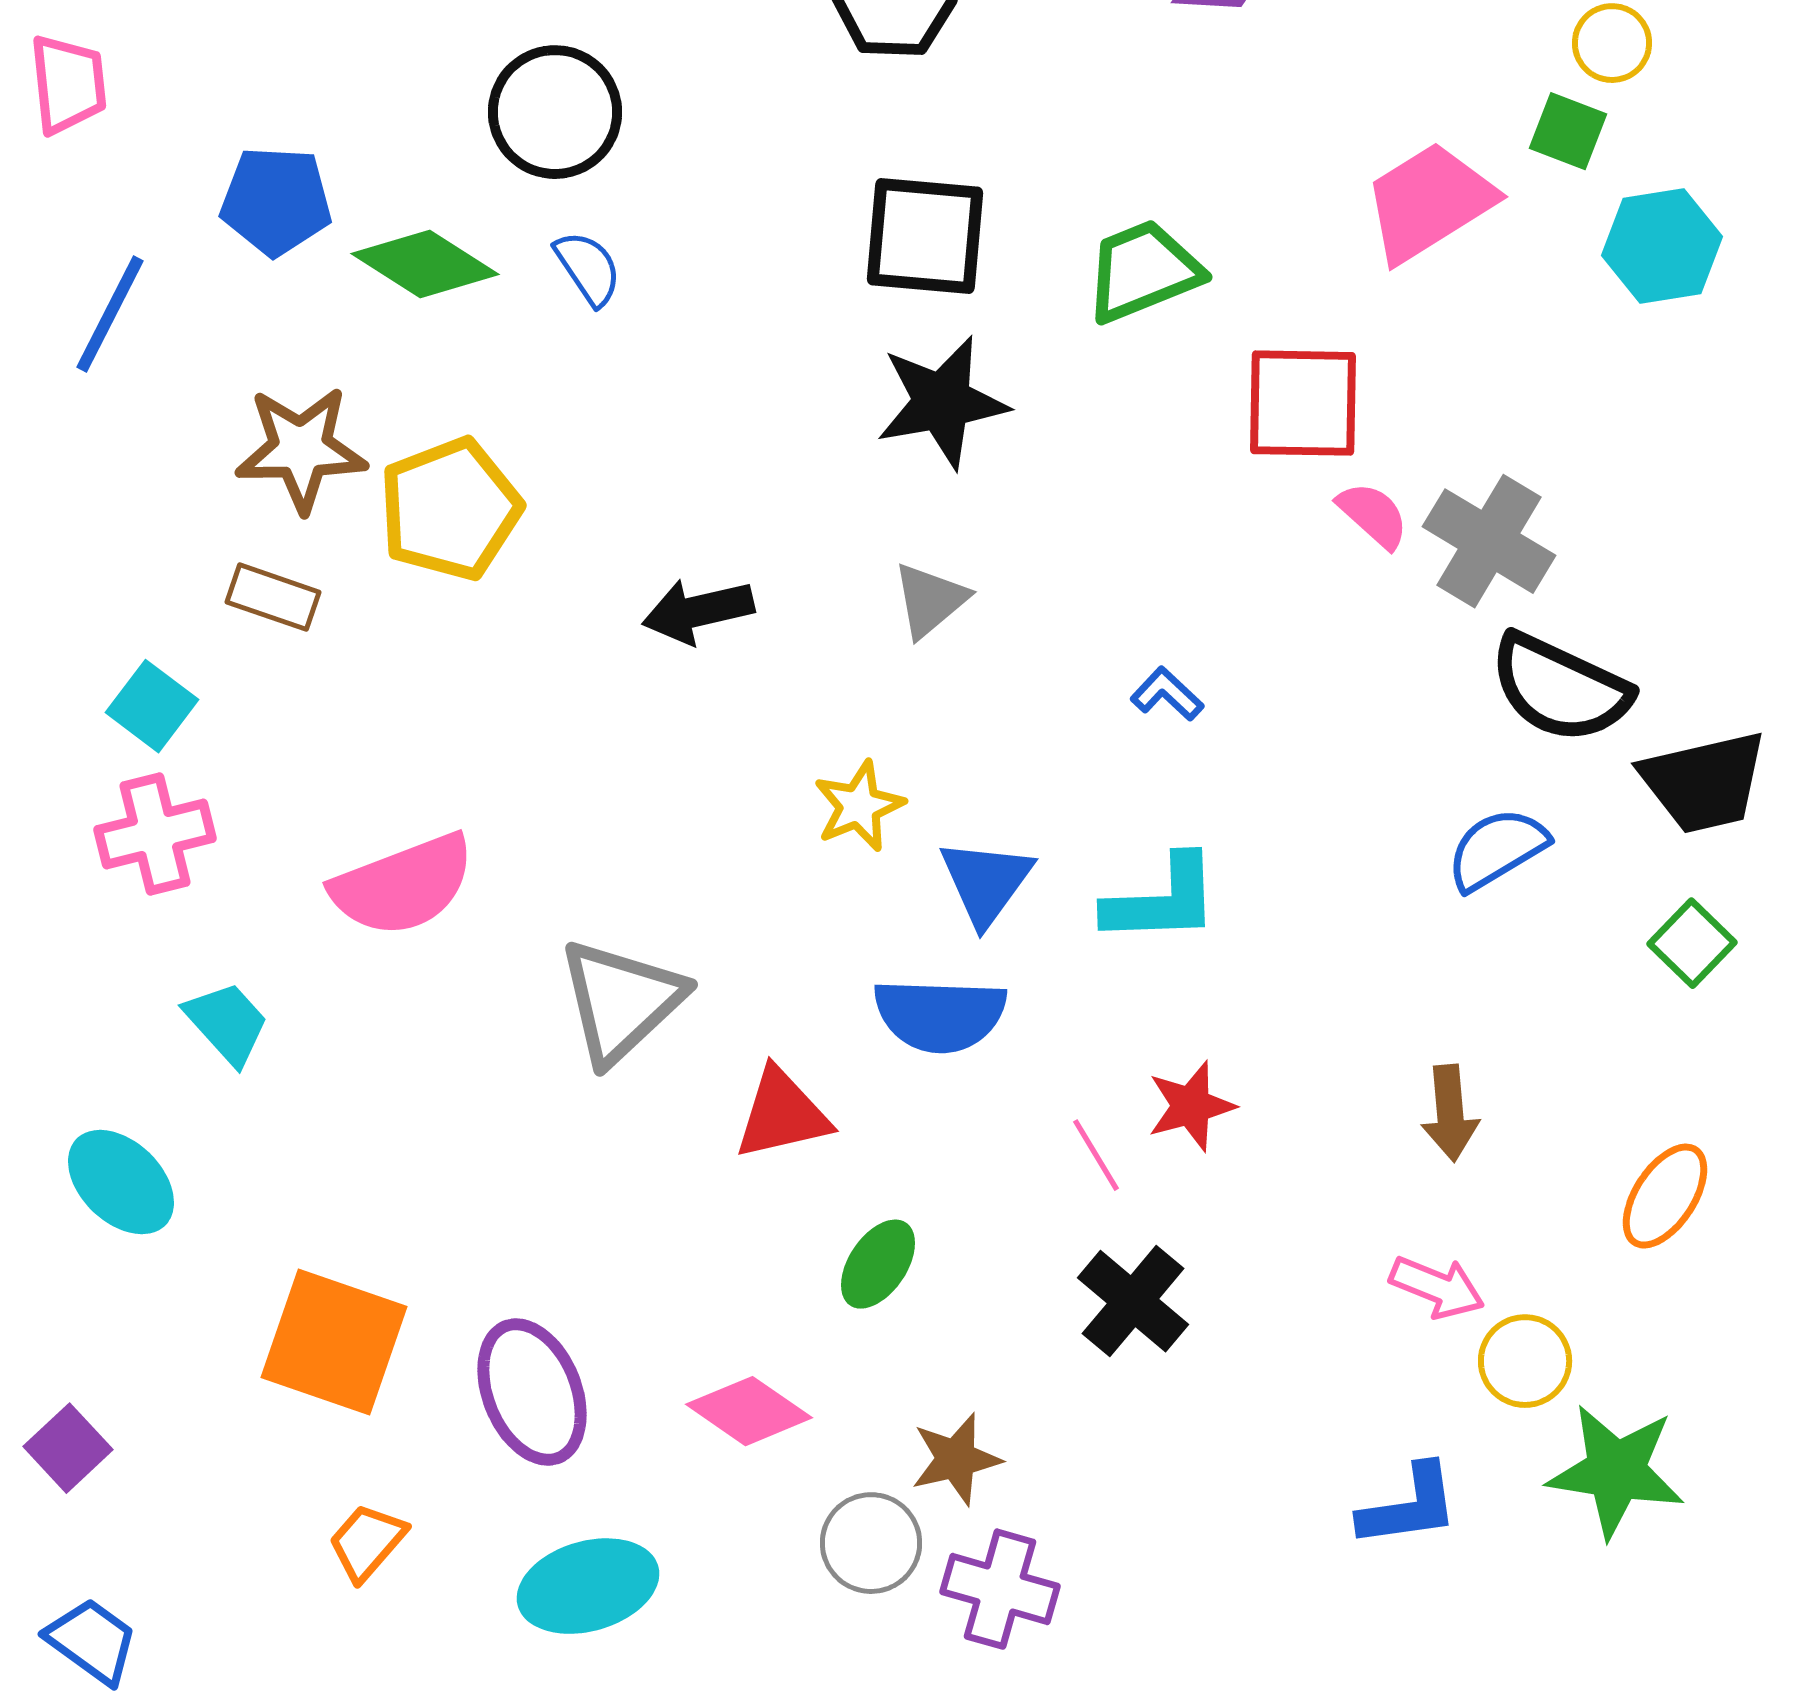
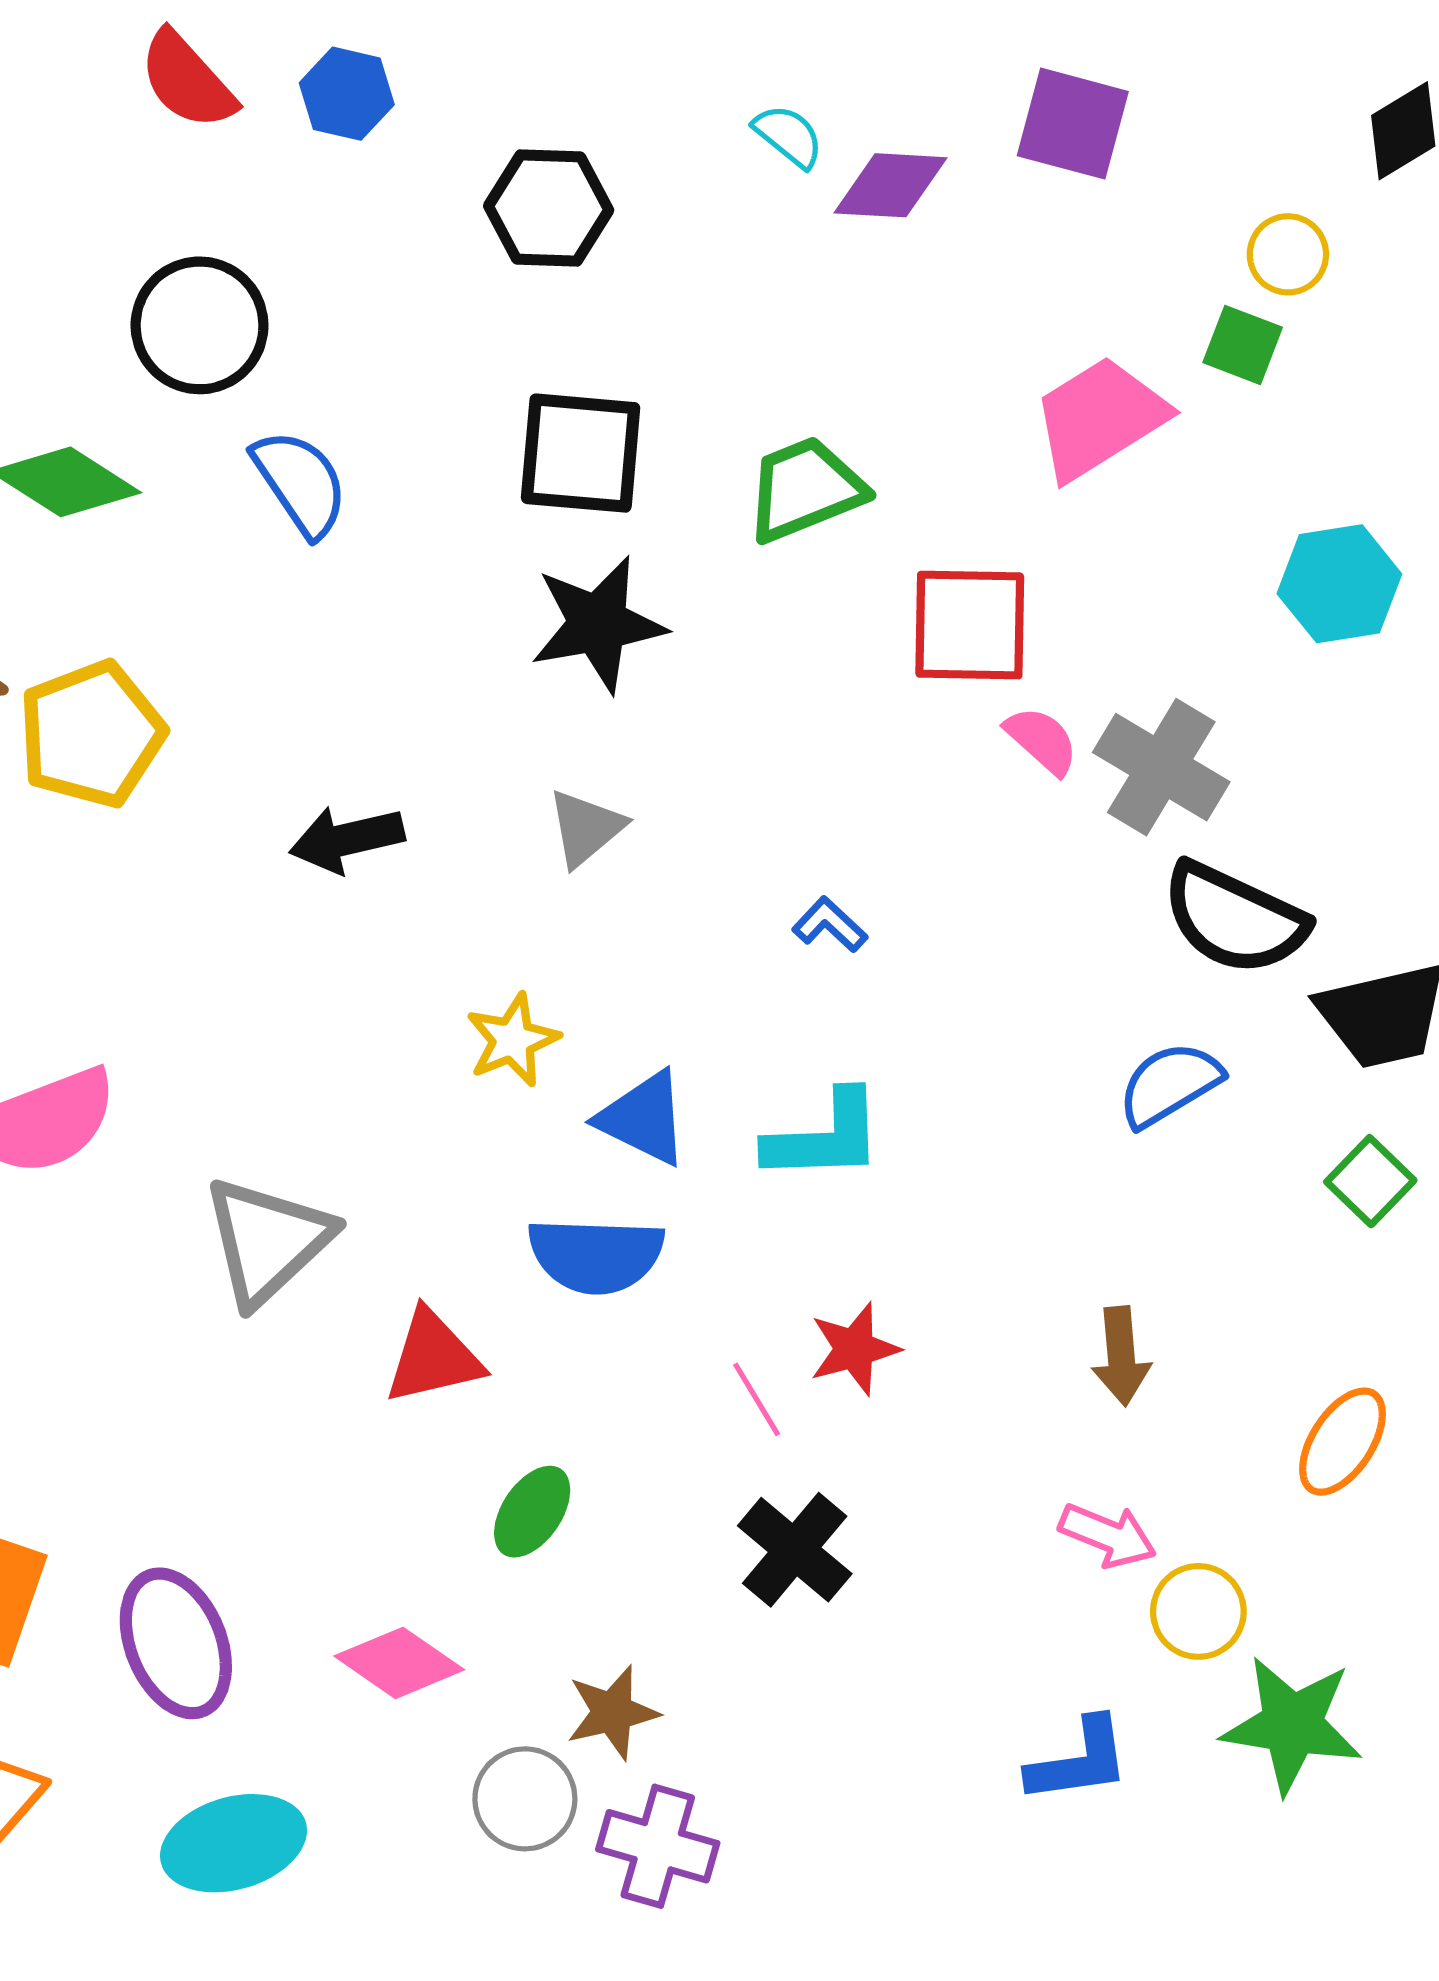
cyan hexagon: (1662, 246) -> (1339, 584), moved
blue semicircle: (588, 268) -> (300, 483), moved, size x1.4
blue triangle: (986, 882) -> (643, 1118), turned -40

